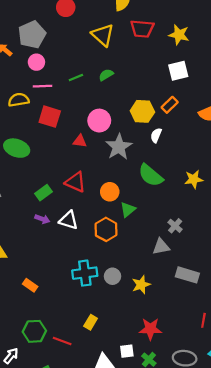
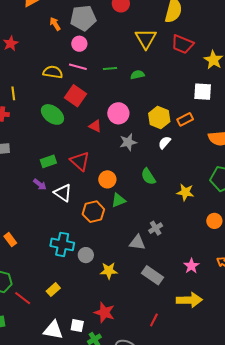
gray star: (119, 147) -> (128, 142), size x0.7
green ellipse: (17, 148) -> (52, 114), moved
green semicircle: (151, 175) -> (148, 177), size x0.7

